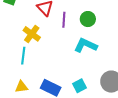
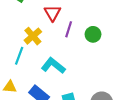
cyan L-shape: (86, 45) -> (53, 66), moved

